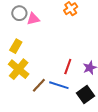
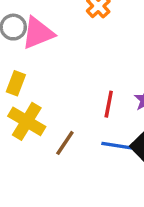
pink triangle: (33, 19) -> (38, 33), size x1.5
blue line: (59, 85) -> (118, 146), moved

